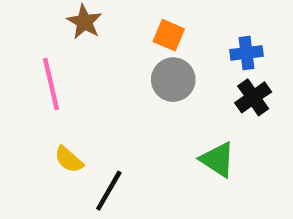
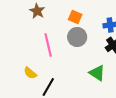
pink line: (51, 84) -> (48, 45), moved

